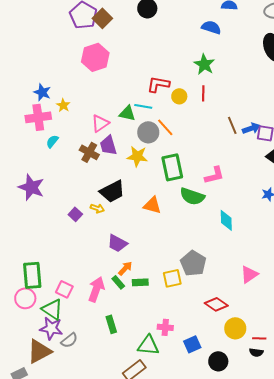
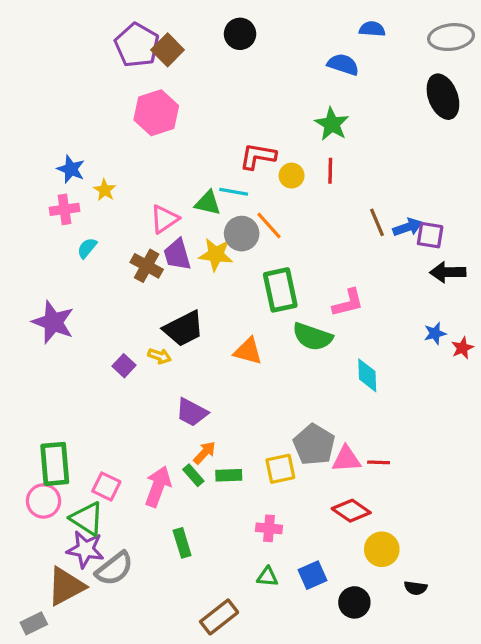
pink cross: (38, 117) -> (64, 209), size x0.7
yellow star: (137, 156) -> (216, 255), moved
pink triangle: (249, 274) -> (346, 459), moved, turned 30
pink cross: (165, 327) -> (269, 528), moved
red line: (259, 338) -> (379, 462), moved
gray semicircle: (69, 340) -> (114, 569), size x1.4
green triangle: (148, 345) -> (267, 577), moved, size x0.6

